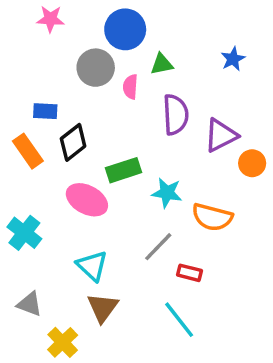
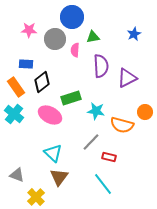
pink star: (50, 19) -> (29, 30), moved
orange circle: (252, 163) -> (145, 112), moved
cyan cross: (24, 233) -> (14, 114), moved

